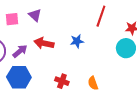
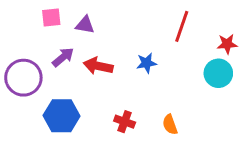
purple triangle: (35, 15) -> (85, 25), turned -32
pink square: (12, 19) -> (51, 18), moved
purple arrow: (20, 51) -> (63, 57), moved

